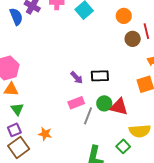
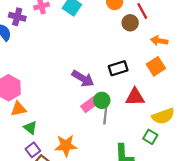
black rectangle: (100, 76) -> (118, 68), moved
purple arrow: (77, 78) -> (83, 79), size x1.5
green circle: (104, 103) -> (102, 100), moved
orange star: (45, 134) -> (66, 145), size x1.5

